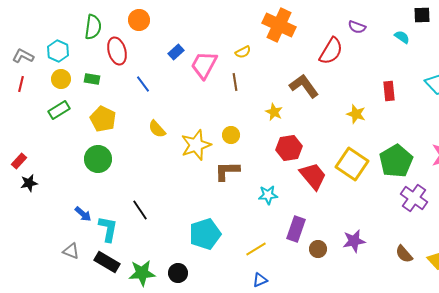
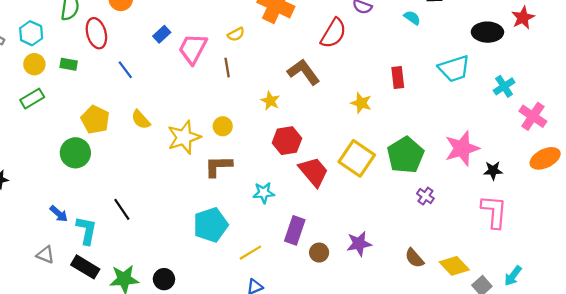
yellow pentagon: (103, 119) -> (95, 120), moved
purple cross: (414, 198) -> (425, 196), size x0.6
cyan pentagon: (205, 234) -> (211, 225), moved

